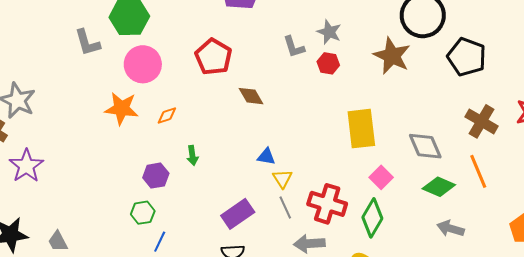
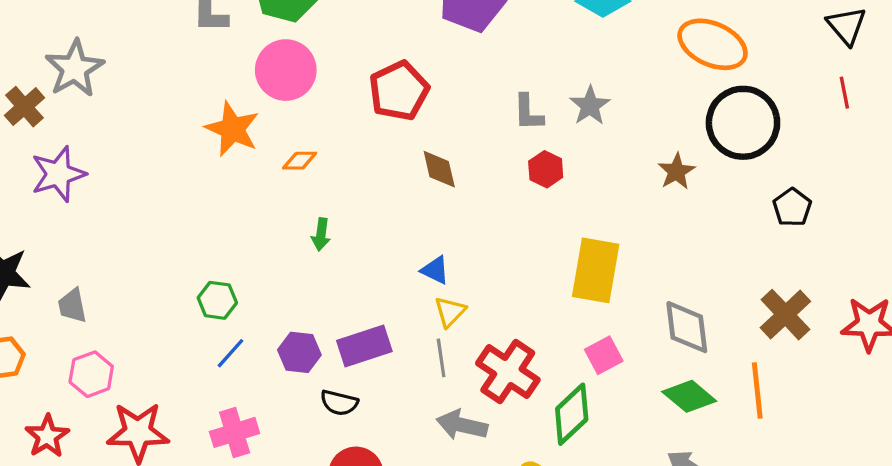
brown star: (392, 56) -> (676, 171), size x0.6
black pentagon: (467, 57) -> (792, 207), size x0.6
red hexagon: (328, 63) -> (546, 169), moved
purple hexagon: (156, 176) -> (299, 352), moved

